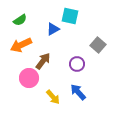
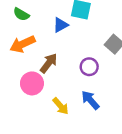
green semicircle: (20, 20) -> (21, 14), turned 64

